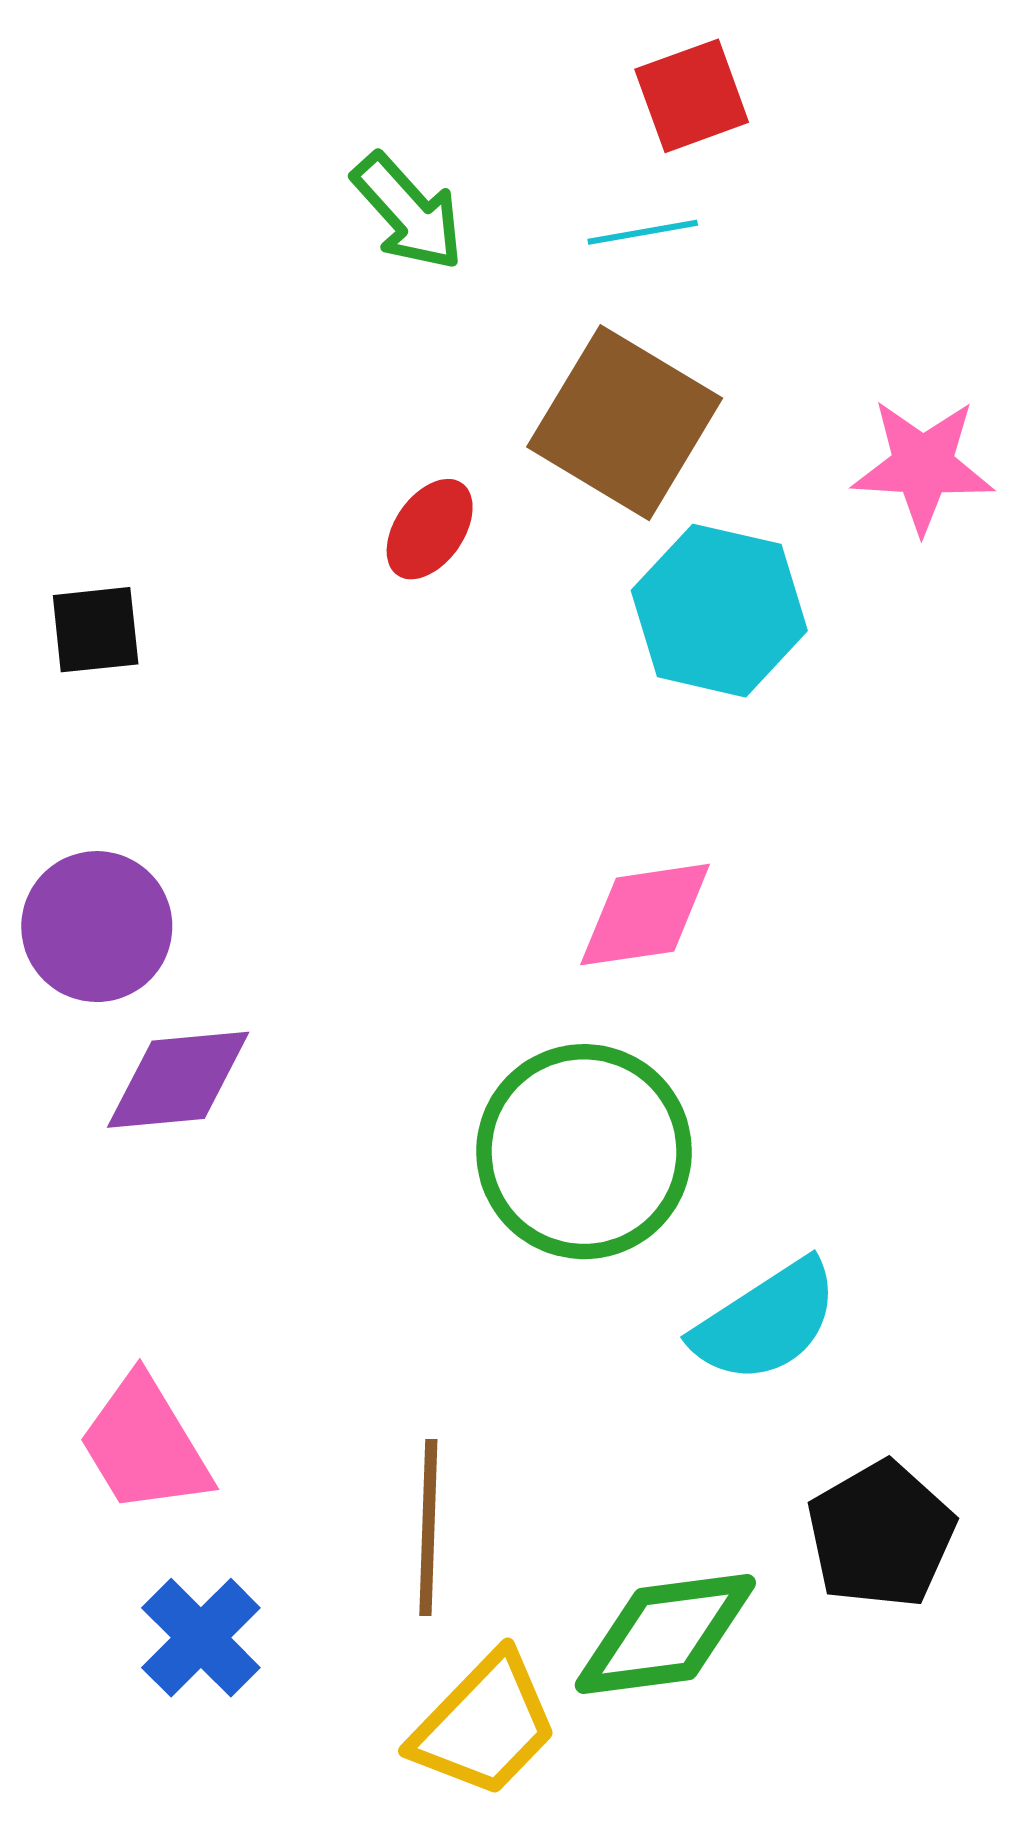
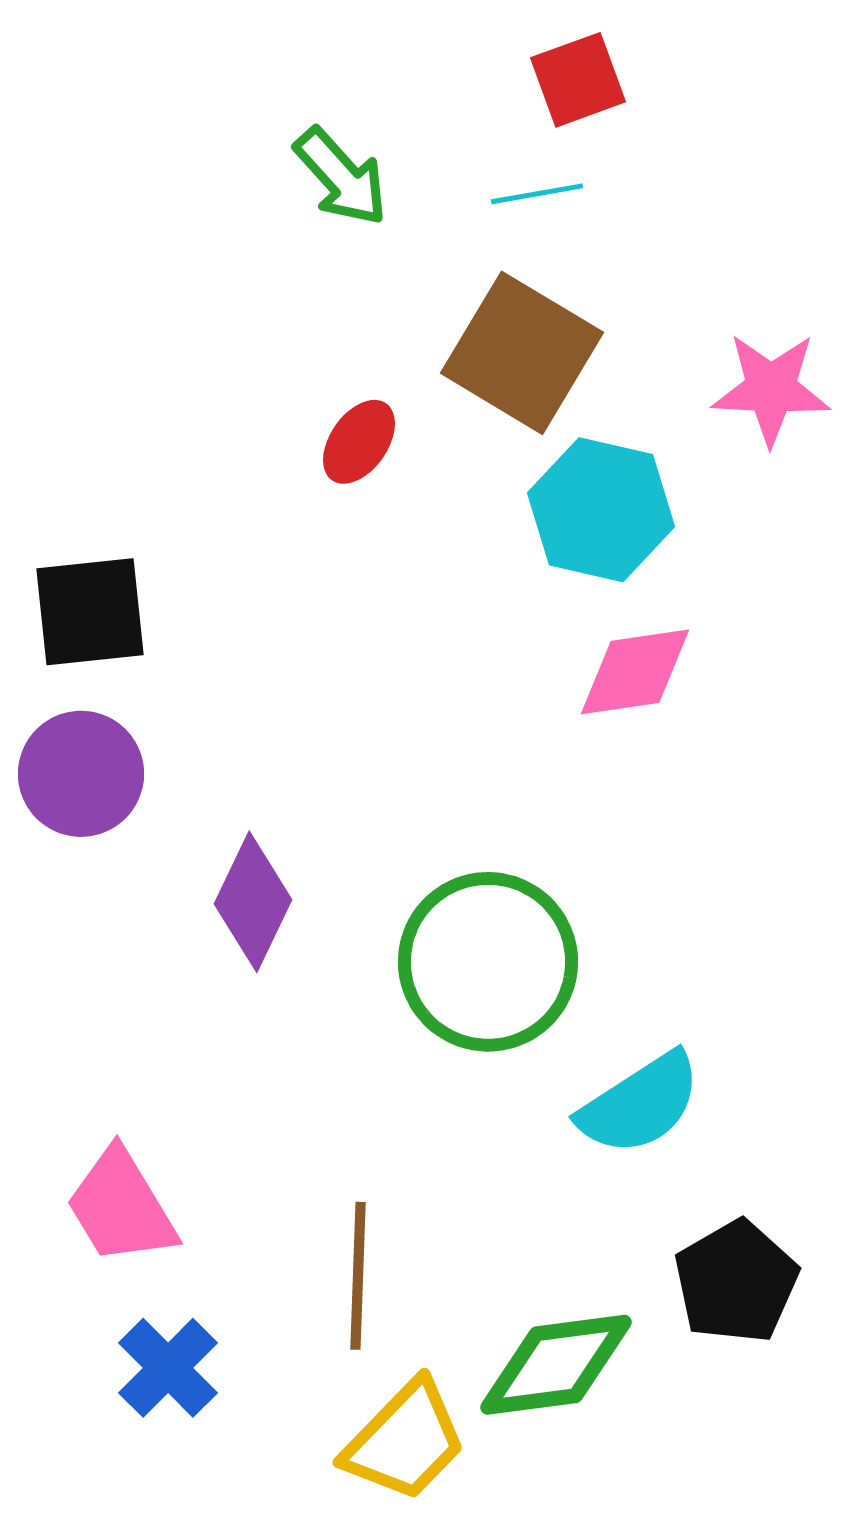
black square: (96, 630) -> (90, 612), moved, size x1.5
pink diamond: (645, 915) -> (635, 672), moved
purple diamond: (178, 1080) -> (253, 902), moved, turned -59

